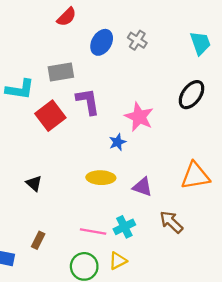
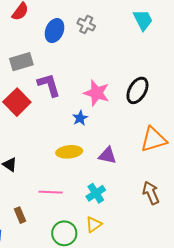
black ellipse: (192, 95) -> (137, 90), moved
brown arrow: (171, 222) -> (151, 193), moved, turned 30
pink line: (93, 231) -> (51, 192), moved
brown rectangle: (38, 240) -> (20, 215), turned -42

